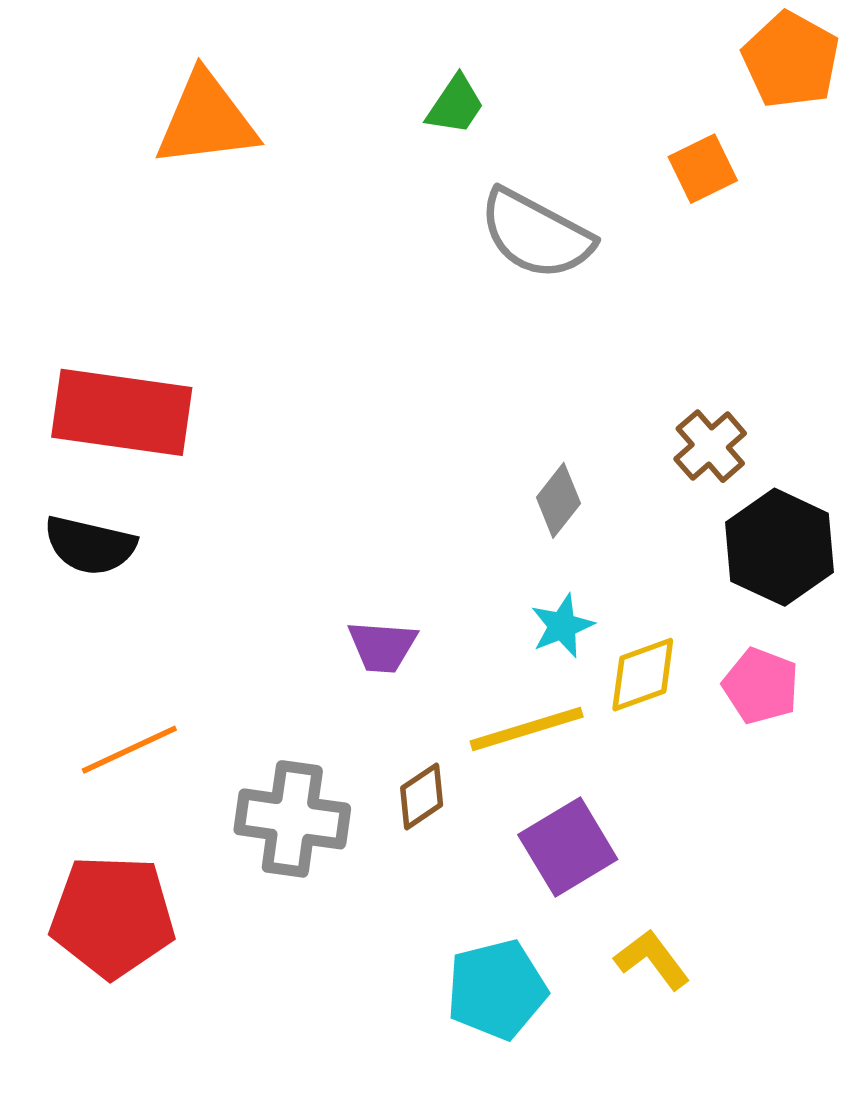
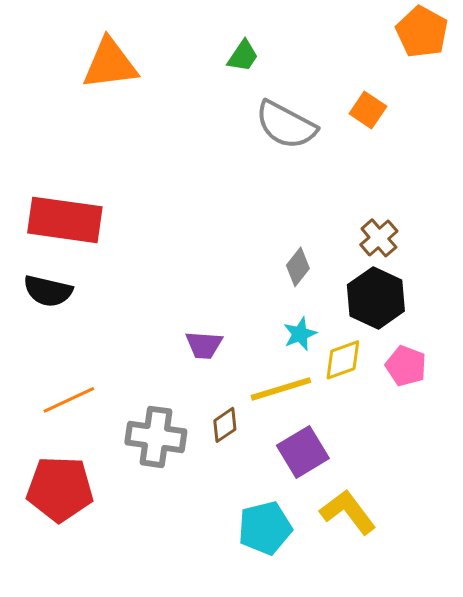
orange square: (703, 169) -> (368, 110), moved, turned -30
black hexagon: (780, 547) -> (376, 298), moved
yellow L-shape: (652, 959) -> (348, 512), size x1.4

